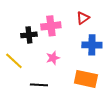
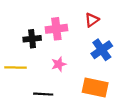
blue cross: (92, 45) -> (102, 50), turned -36
yellow line: (14, 61) -> (15, 68), turned -42

